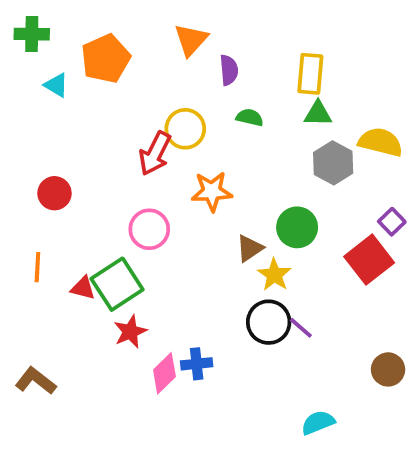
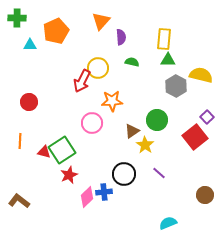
cyan triangle: (56, 85) -> (30, 45), turned -32
pink circle: (149, 229) -> (92, 123), moved
black circle: (269, 322) -> (124, 174), moved

